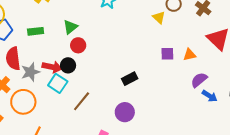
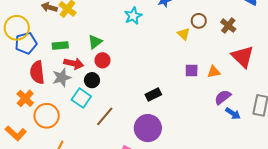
red arrow: (52, 67) -> (74, 64), moved
gray star: (30, 72) -> (62, 77), moved
purple circle: (125, 112) -> (148, 128), size x1.4

